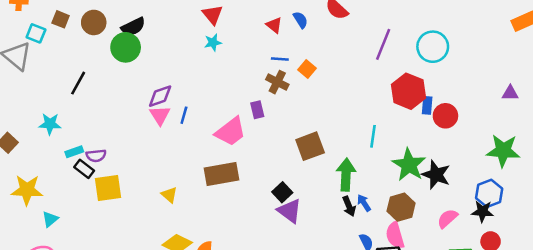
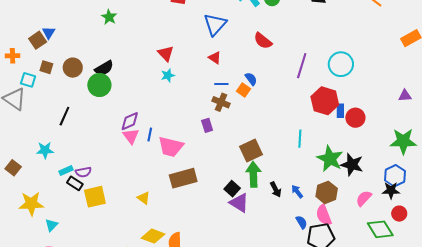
blue semicircle: (300, 20) -> (251, 79), moved
pink trapezoid: (231, 132) -> (171, 147), moved, turned 56
green arrow: (346, 175) -> (253, 174), moved
black arrow: (349, 206) -> (276, 189), moved

